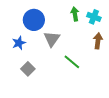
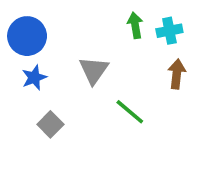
cyan cross: (94, 17) -> (169, 31), turned -32
blue circle: (34, 20) -> (27, 36), moved

